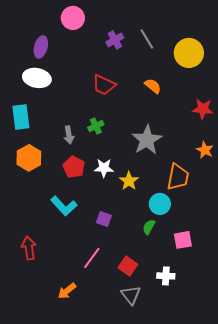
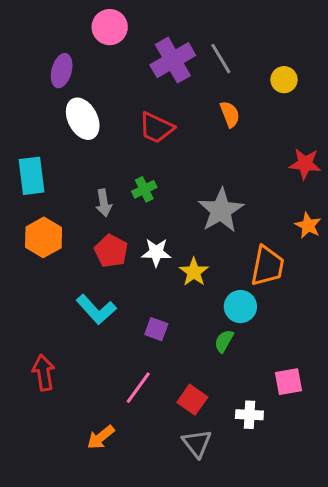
purple cross: (115, 40) -> (173, 60), size x1.6
yellow circle: (189, 53) -> (284, 80), size x0.6
white ellipse: (37, 78) -> (83, 119), moved, turned 52
orange semicircle: (153, 86) -> (230, 114), moved, turned 30
pink square: (183, 240) -> (289, 382), moved

